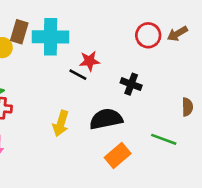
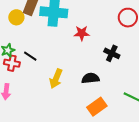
black line: (78, 75) -> (30, 56), moved
black semicircle: (106, 119) -> (90, 78), size x0.7

